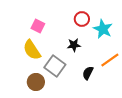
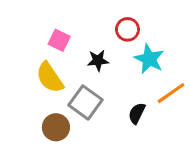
cyan star: (103, 29) -> (149, 59), moved
black star: (74, 45) -> (98, 60), moved

